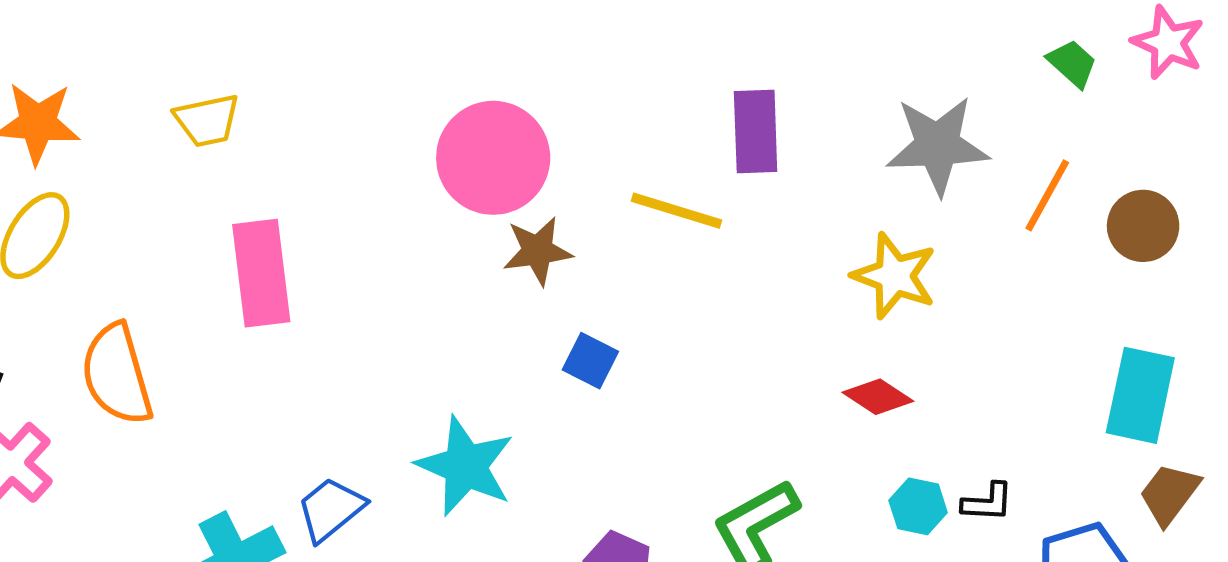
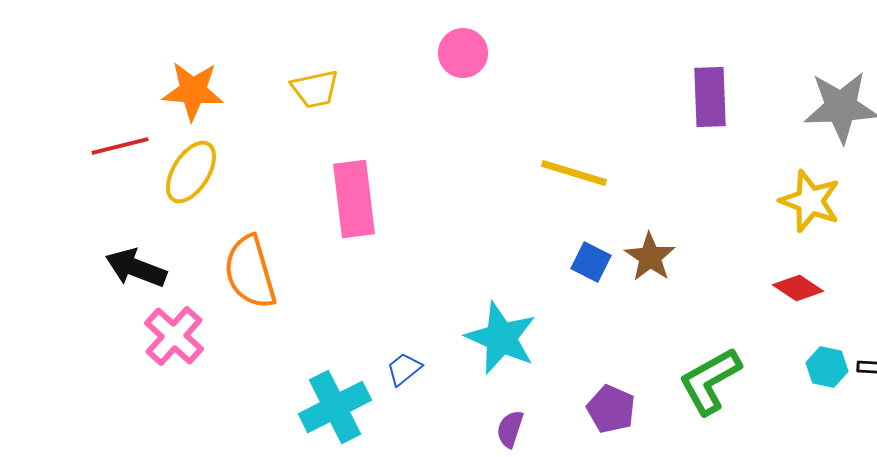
pink circle: (493, 158) -> (463, 53), moved, size x0.6
yellow line: (676, 211) -> (574, 173), moved
brown star: (538, 251) -> (650, 257), moved, turned -30
blue trapezoid: (331, 509) -> (404, 369), size x0.7

